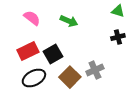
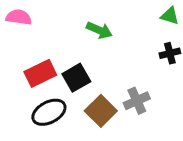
pink semicircle: (32, 18) -> (19, 17), moved, turned -30

